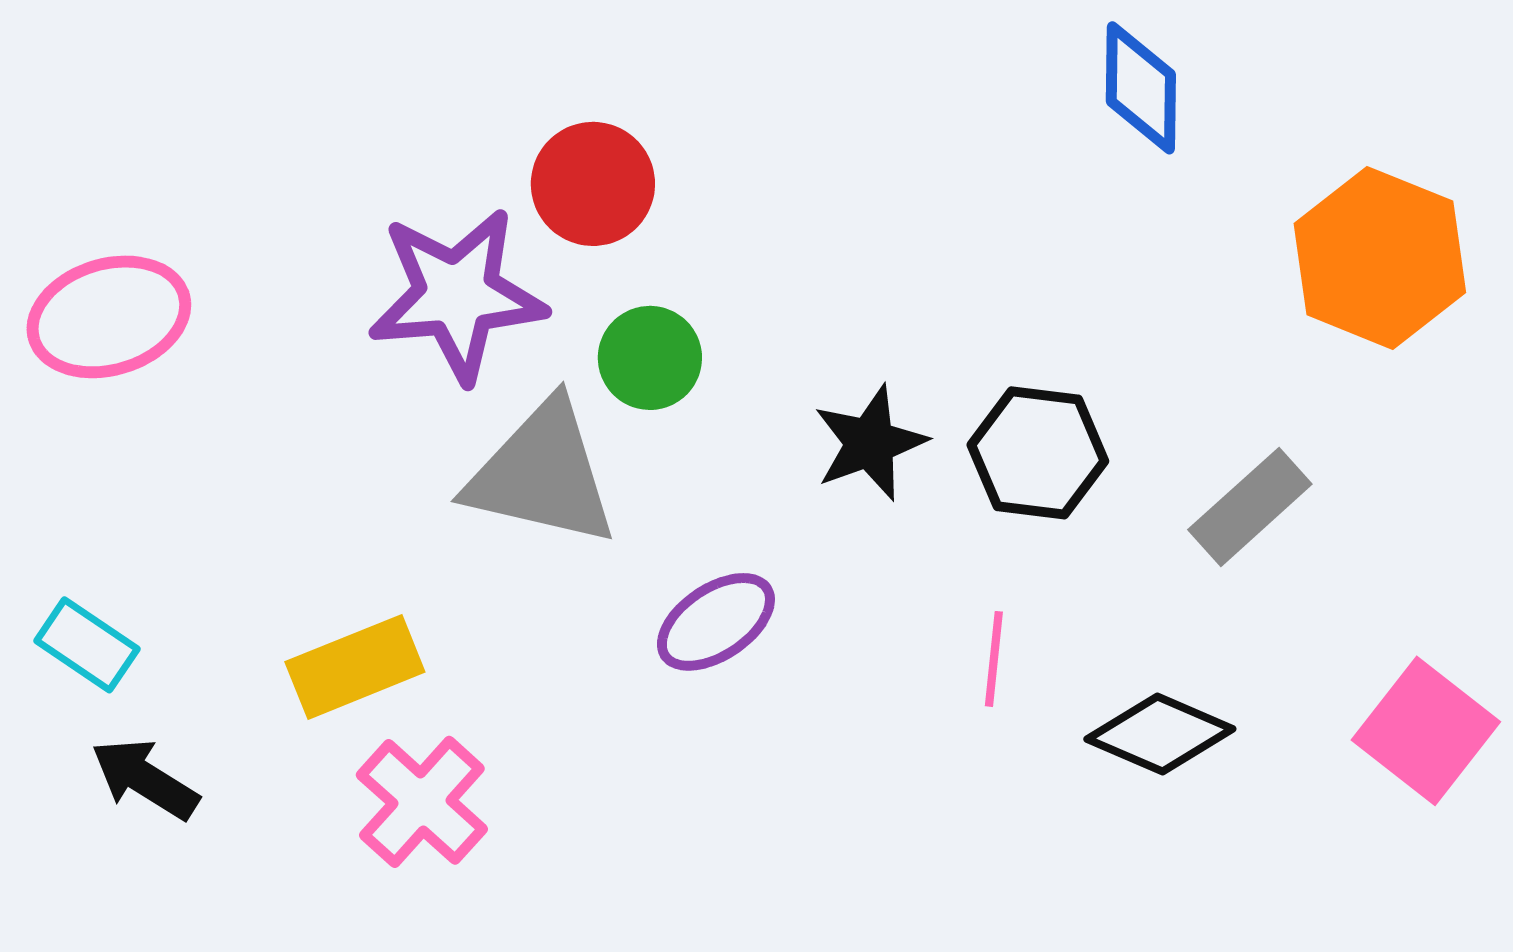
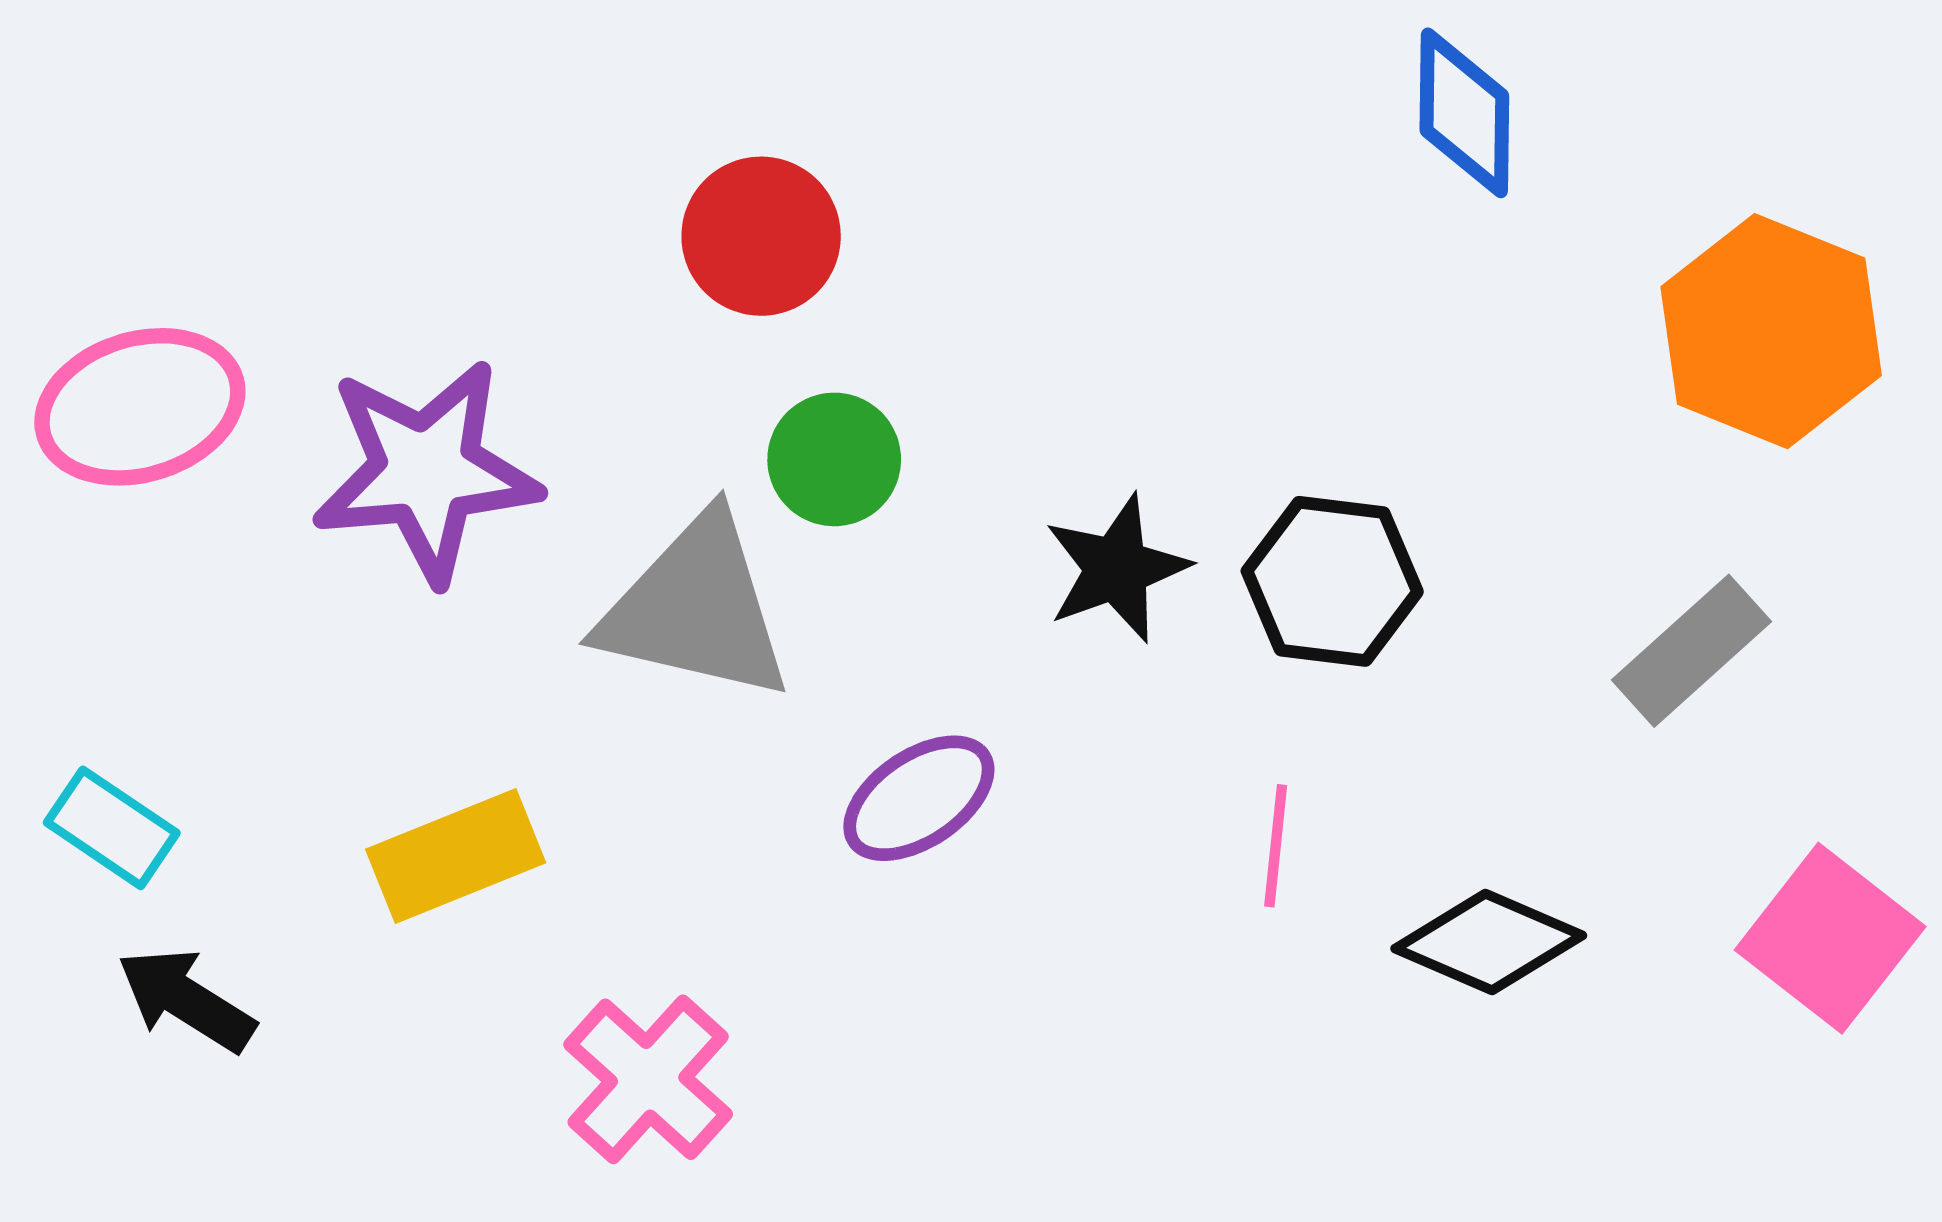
purple star: (457, 295) -> (426, 471), moved
gray rectangle: (1250, 507) -> (1692, 651), moved
pink cross: (422, 802) -> (648, 1079), moved

